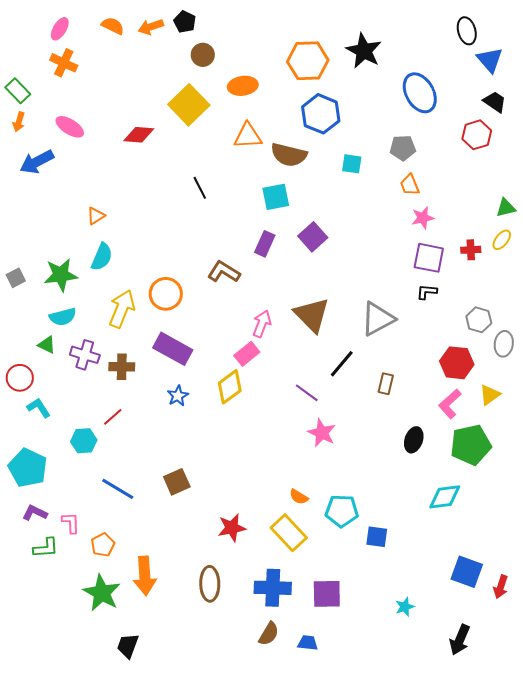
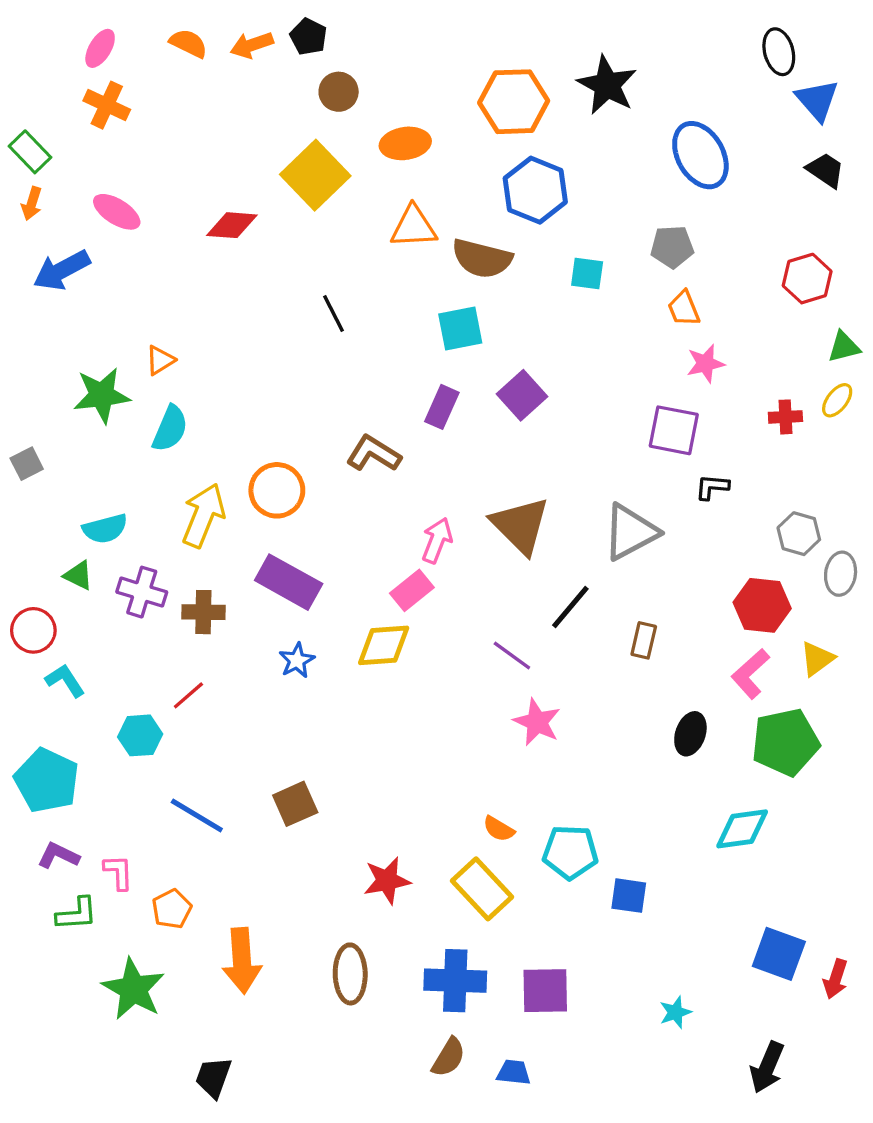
red hexagon: (477, 135) -> (807, 279), moved
purple square: (429, 258) -> (674, 430), moved
green star: (61, 275) -> (102, 395), moved
yellow diamond: (230, 387) -> (384, 645), turned 32
green star: (102, 593) -> (133, 989), moved

